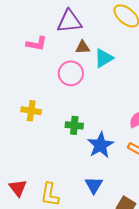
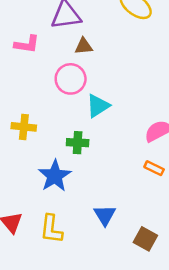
cyan triangle: (104, 58) -> (98, 106), moved
blue star: (100, 145) -> (55, 176), moved

